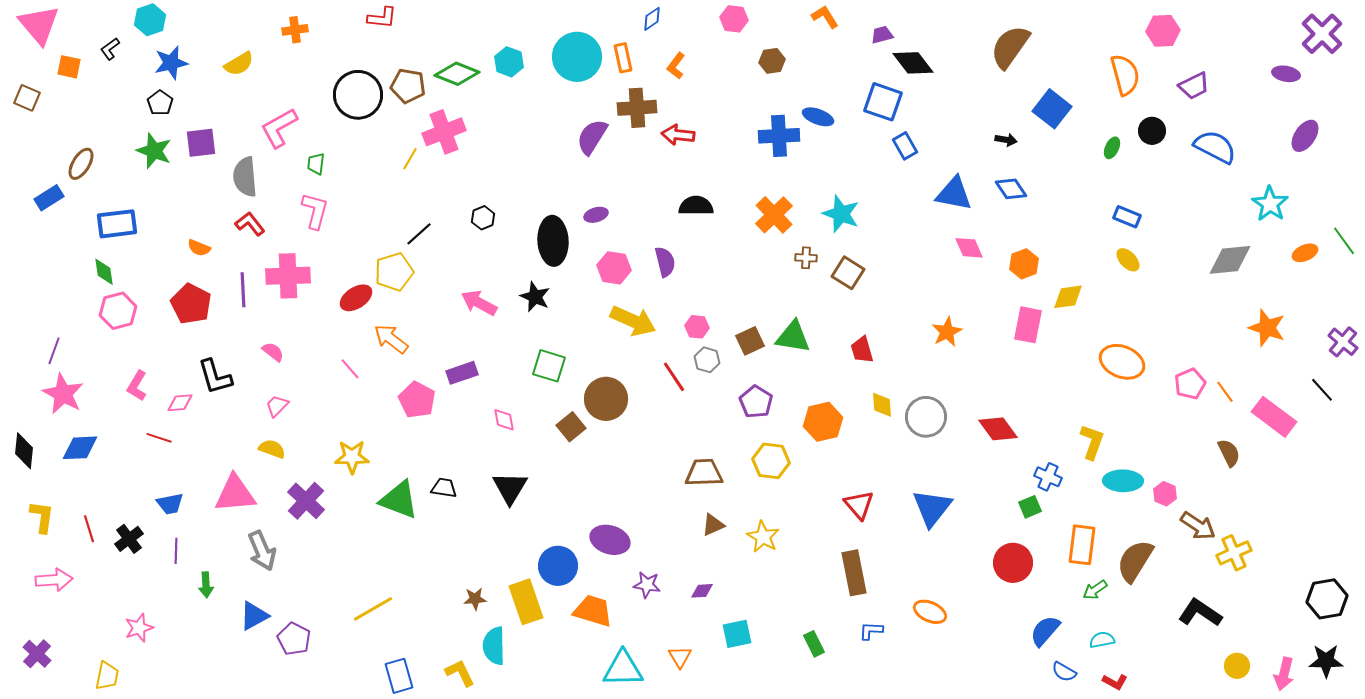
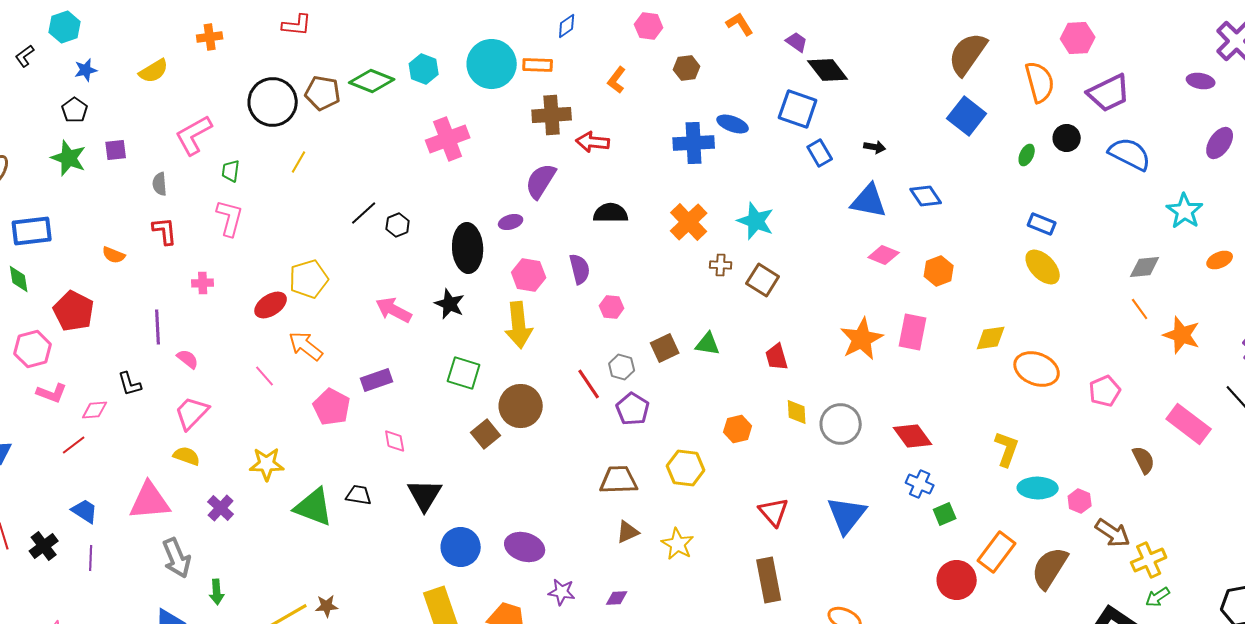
purple trapezoid: (882, 35) -> (797, 42), turned 50
brown semicircle: (1010, 47) -> (968, 54), moved
orange rectangle: (623, 58) -> (538, 65), turned -76
blue star: (171, 63) -> (86, 70), size x0.7
orange L-shape: (676, 66) -> (617, 80), moved
purple trapezoid: (1194, 86) -> (1109, 93), size x1.4
pink cross: (444, 132) -> (448, 139), moved
purple semicircle: (592, 137) -> (541, 181), moved
black arrow: (1006, 140) -> (875, 147), moved
purple square: (201, 143) -> (116, 150), size x0.7
yellow line: (410, 159) -> (299, 162), moved
gray semicircle: (245, 177) -> (160, 184), size x0.6
red L-shape: (250, 224) -> (165, 231), turned 32
black line: (419, 234) -> (364, 213), moved
pink diamond: (969, 248) -> (884, 255), turned -44
yellow ellipse: (1128, 260) -> (1043, 267), size x1.5
gray diamond: (1230, 260) -> (1145, 267), size x0.7
pink cross: (288, 276) -> (203, 283), size x0.5
purple line: (243, 290) -> (158, 327), moved
yellow diamond: (1068, 297) -> (991, 338), moved
red pentagon: (191, 304) -> (74, 311), moved
pink hexagon: (118, 311) -> (33, 349), moved
yellow arrow: (633, 321) -> (519, 325), moved, turned 60
pink rectangle: (1028, 325) -> (913, 332), moved
pink hexagon: (697, 327) -> (612, 307), moved
orange star: (947, 332) -> (862, 339), size x1.4
green triangle: (793, 337) -> (708, 344), size x0.7
black L-shape: (215, 377) -> (130, 384), size x0.7
pink L-shape: (137, 386) -> (52, 393), turned -100
orange line: (1225, 392) -> (1140, 309), moved
purple pentagon: (756, 402) -> (633, 409), moved
pink trapezoid: (277, 406) -> (192, 413), size x1.5
pink diamond: (504, 420) -> (395, 441), moved
orange hexagon: (823, 422) -> (738, 429), size x0.7
red line: (159, 438) -> (74, 445), turned -55
blue cross: (1048, 477) -> (920, 484), moved
purple cross: (306, 501) -> (221, 508), size x0.7
blue trapezoid: (170, 504) -> (85, 511), turned -136
orange rectangle: (1082, 545) -> (997, 552), turned 30
red circle: (1013, 563) -> (957, 580), moved
blue circle: (558, 566) -> (461, 547), moved
green arrow: (206, 585) -> (217, 592), moved
green arrow: (1095, 590) -> (1158, 597), moved
brown star: (475, 599) -> (327, 606), moved

